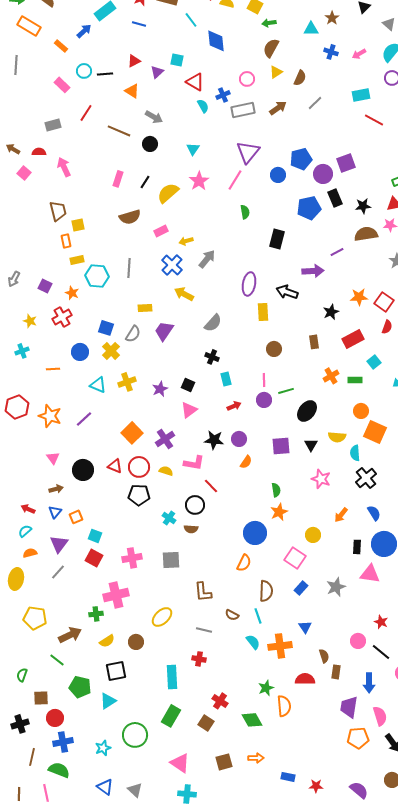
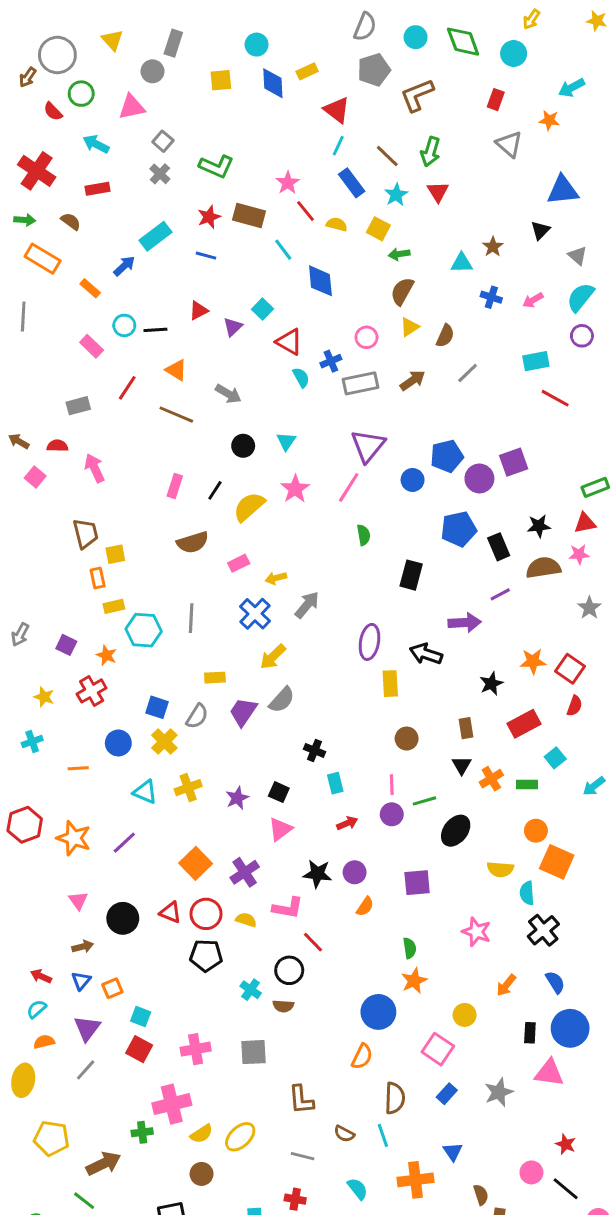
cyan square: (177, 60) -> (262, 309), turned 32
orange triangle: (132, 91) -> (176, 370), moved
black circle: (150, 144) -> (243, 446), moved
black rectangle: (335, 198) -> (499, 547), moved
yellow arrow: (184, 294) -> (273, 657), turned -72
gray semicircle: (213, 323) -> (282, 700), moved
black triangle: (311, 445) -> (462, 765), moved
yellow semicircle: (107, 641) -> (202, 1134), moved
cyan semicircle: (253, 642) -> (358, 1189), moved

